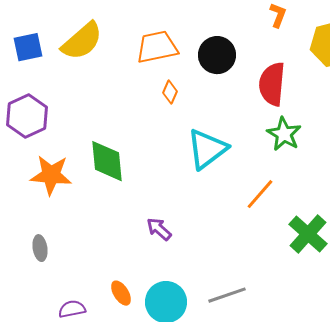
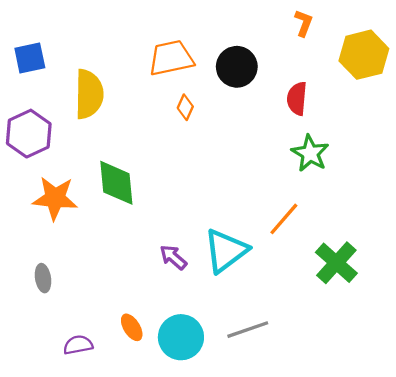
yellow semicircle: (82, 41) -> (89, 94), moved, turned -48
red semicircle: (272, 84) -> (297, 99), size x0.7
cyan triangle: (207, 149) -> (226, 251), moved

